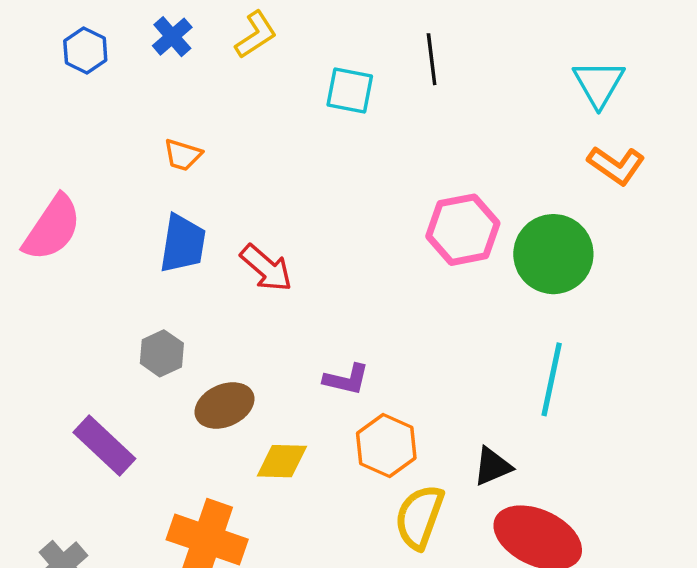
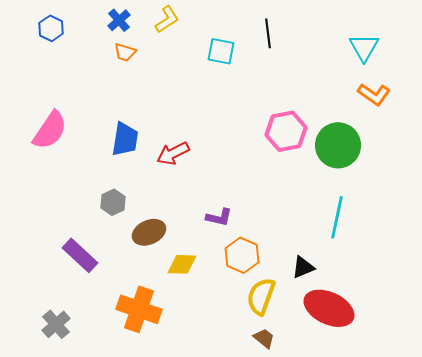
blue hexagon: (85, 50) -> (51, 28), moved
orange trapezoid: (183, 155) -> (125, 52), moved
red arrow: (266, 268) -> (173, 153), turned 112

